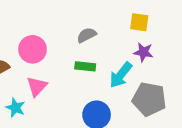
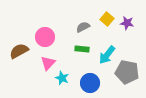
yellow square: (139, 22) -> (107, 19), moved, turned 32
purple star: (143, 52) -> (127, 23), moved
cyan star: (15, 108) -> (62, 78), moved

